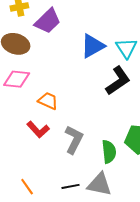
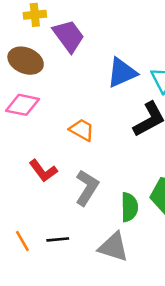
purple trapezoid: (48, 21) -> (69, 36), turned -88
orange trapezoid: (48, 101) -> (82, 130), moved
black line: (71, 186) -> (58, 239), moved

